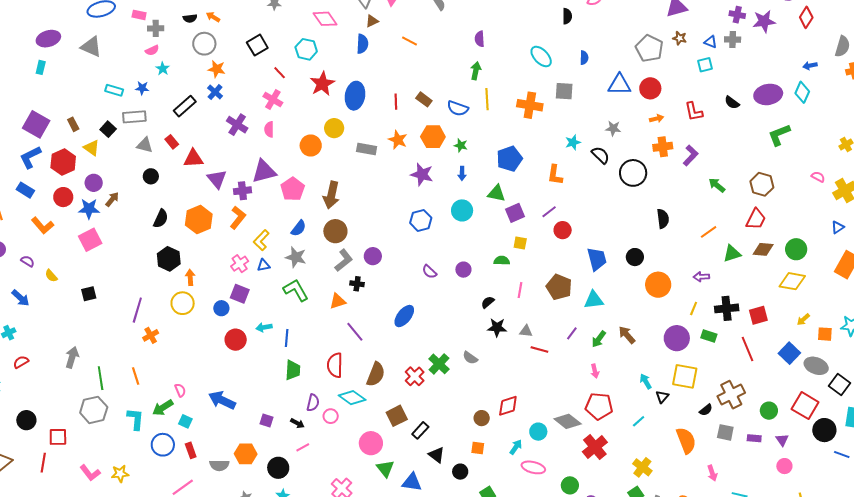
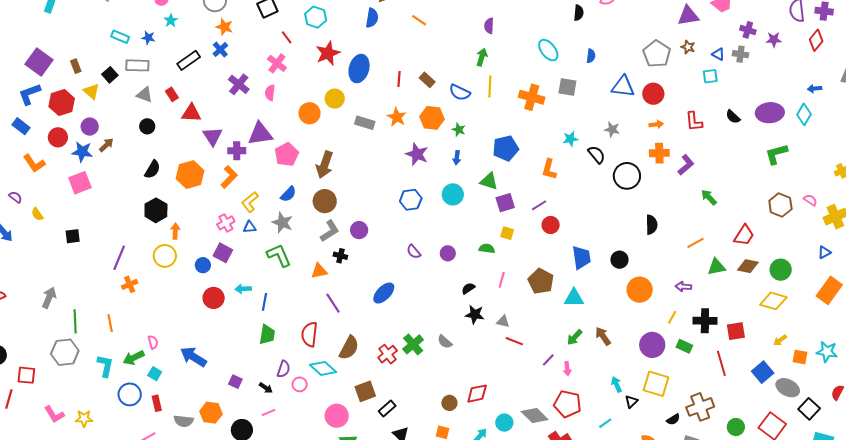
purple star: (764, 21) -> (774, 40), size x0.7
brown hexagon: (762, 184) -> (780, 205), moved
purple line: (572, 333) -> (548, 360), moved

